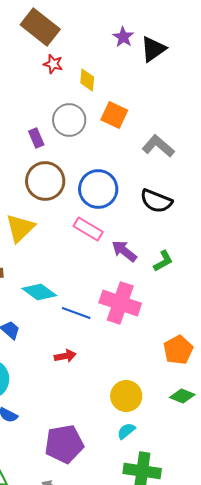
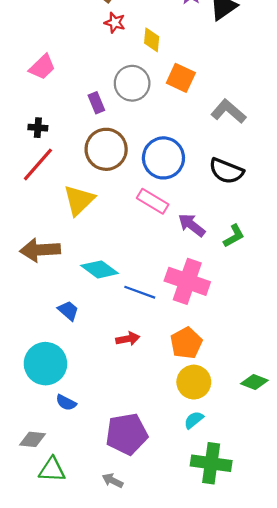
orange pentagon: (178, 350) -> (186, 343), moved

